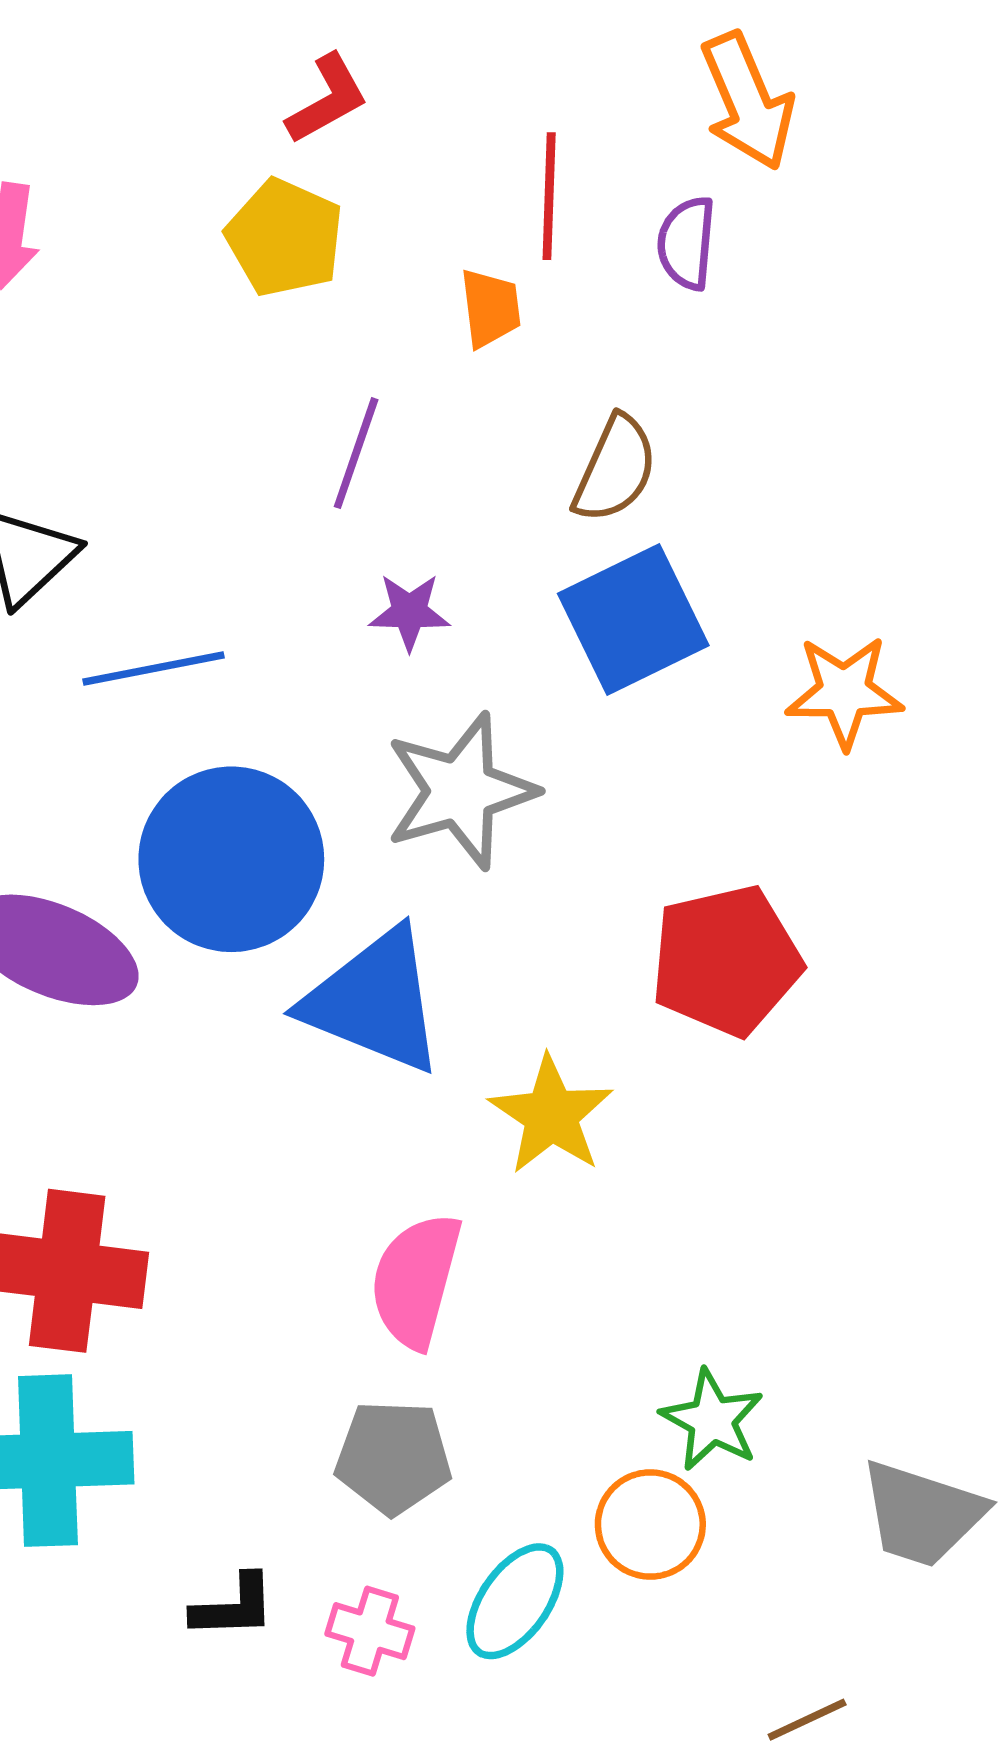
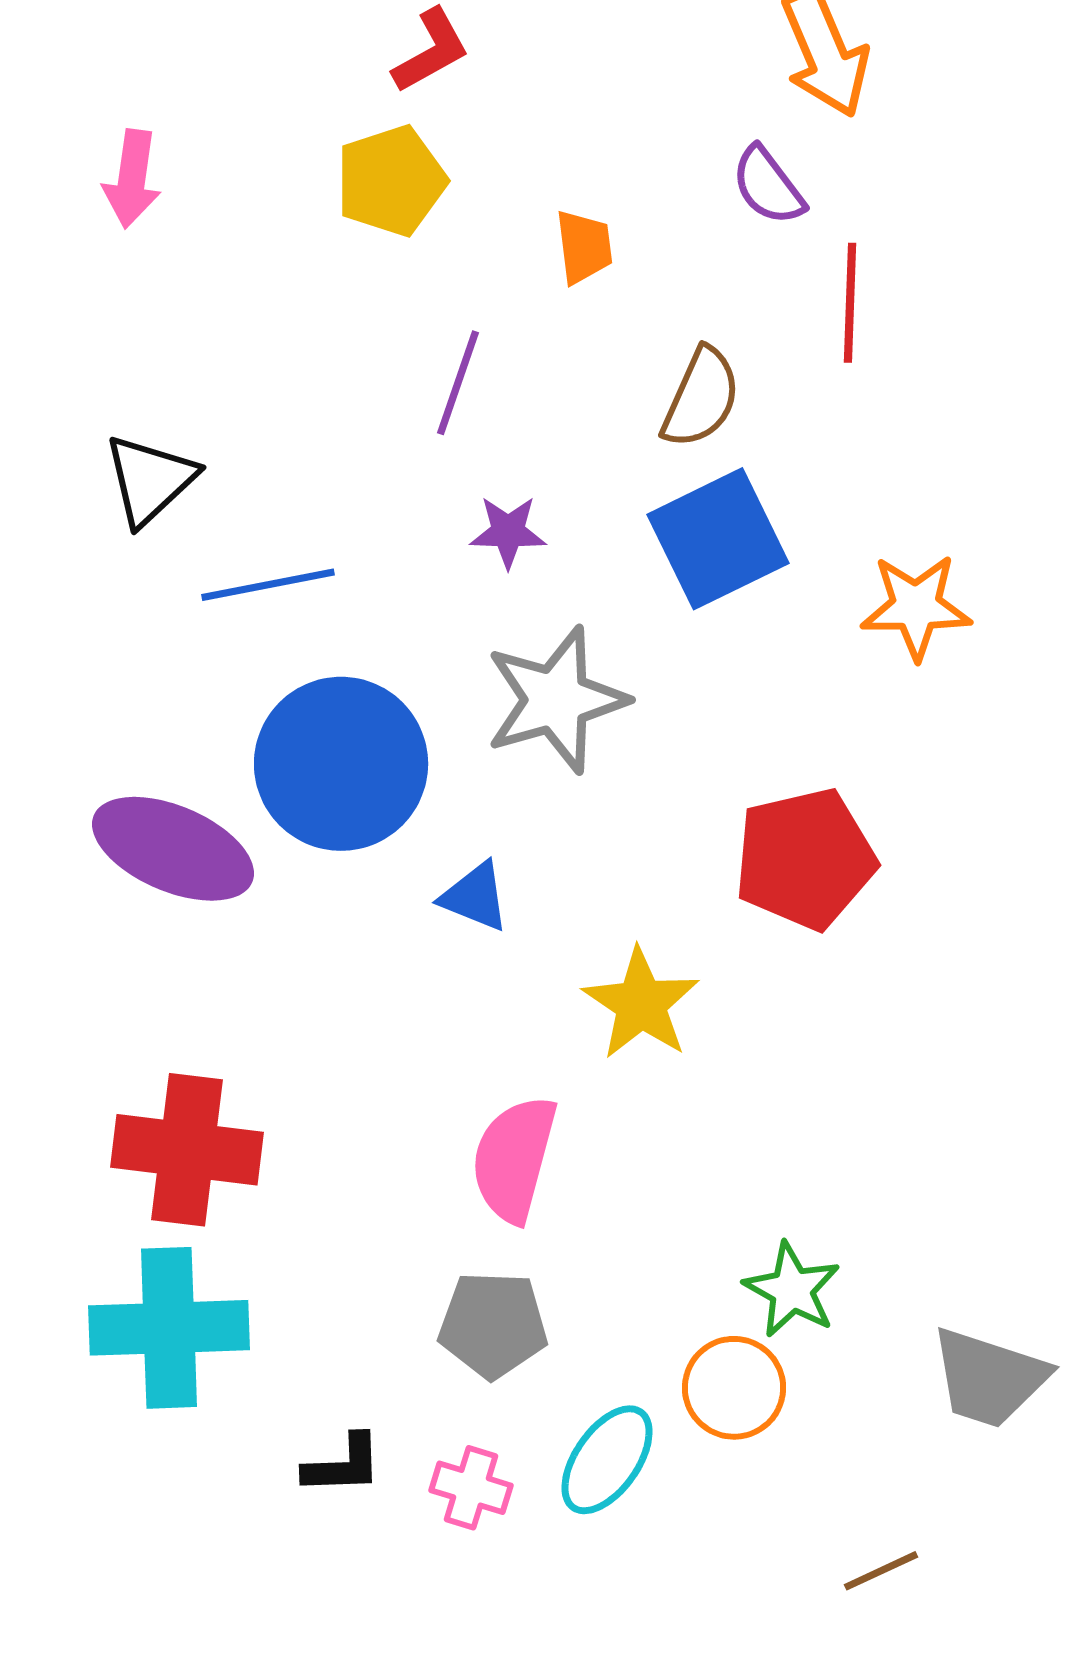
red line: (549, 196) -> (850, 303), moved
yellow pentagon: (285, 238) -> (391, 181), turned 30
purple semicircle: (687, 243) -> (768, 186), turned -42
blue triangle: (374, 1001) -> (475, 897), size x0.5

